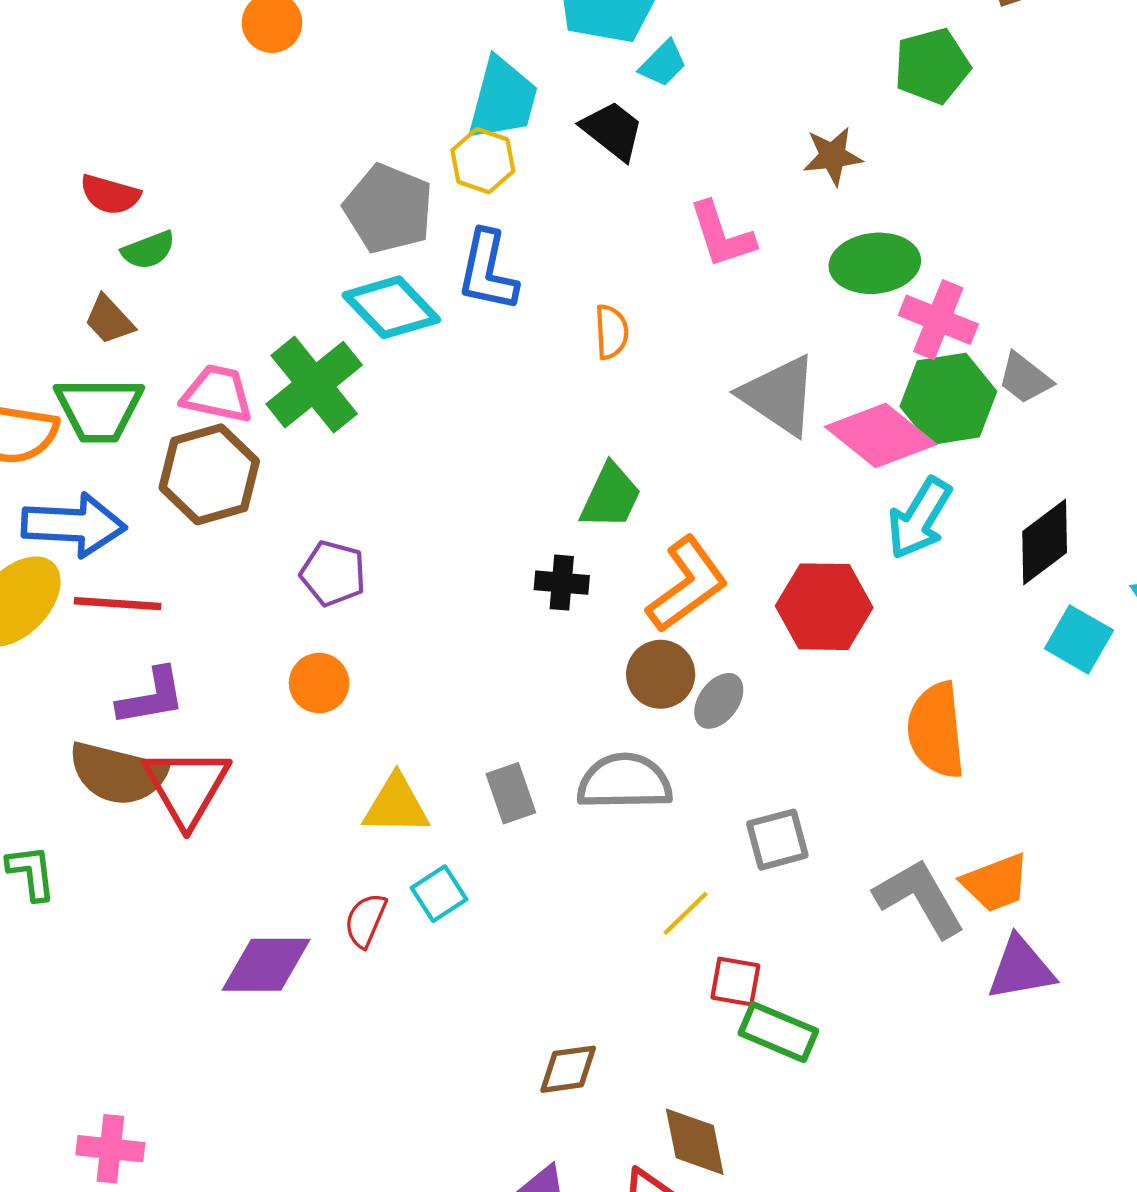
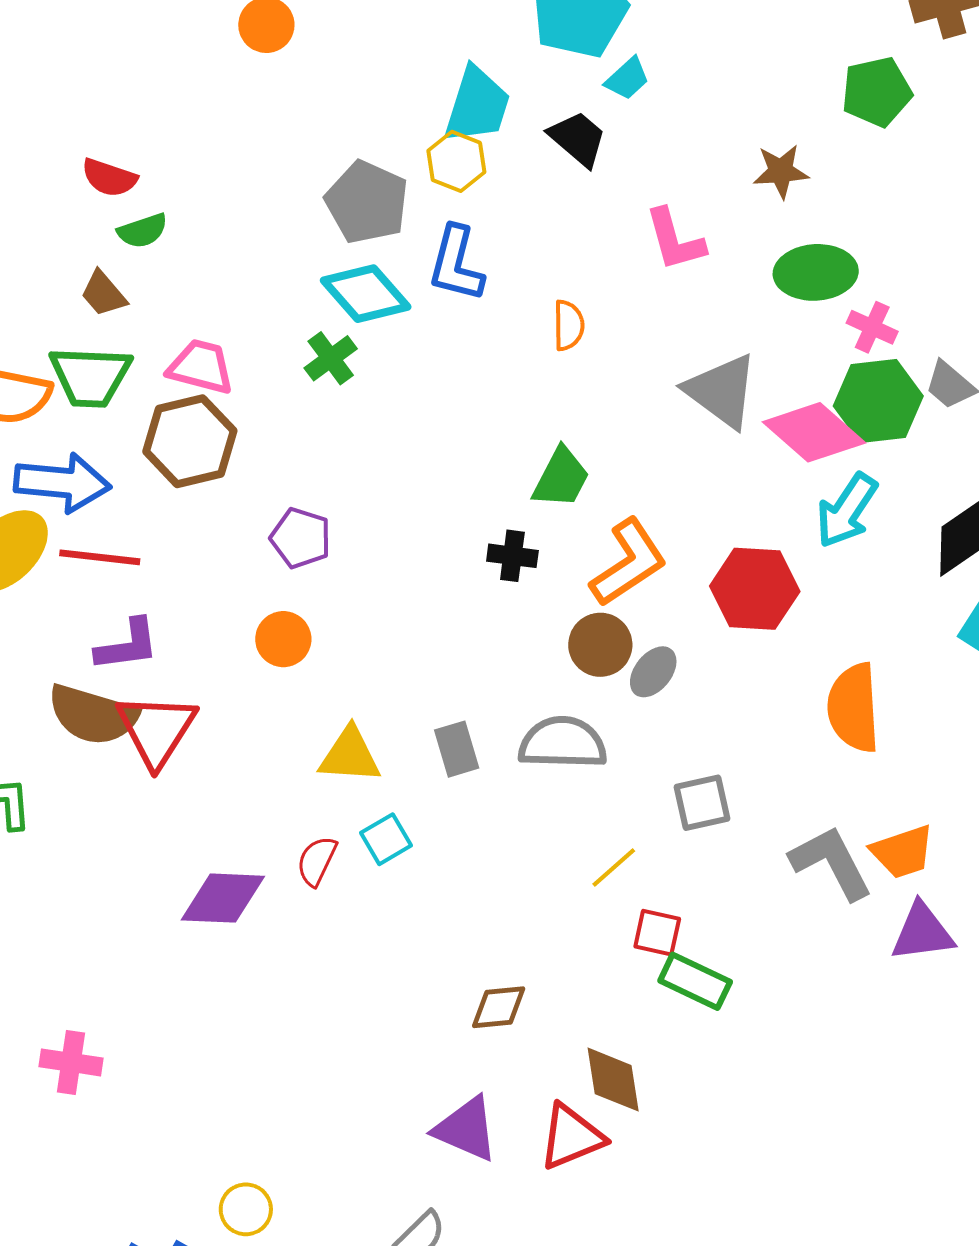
pink cross: (938, 320) -> (872, 327), size x0.7
green cross: (314, 385) -> (331, 358), moved, size x0.6

